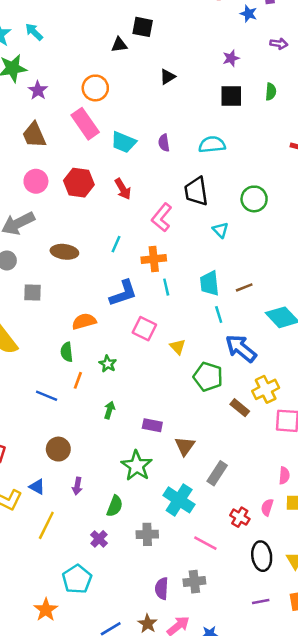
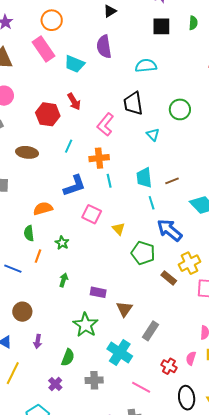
purple semicircle: (164, 143) -> (104, 47), moved, size x1.6
red hexagon: (79, 183) -> (48, 114), moved

